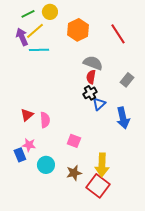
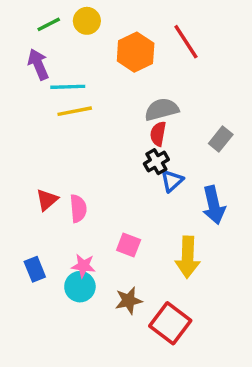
yellow line: (35, 31) -> (75, 111), moved, turned 30
red line: (118, 34) -> (186, 42), moved
gray semicircle: (93, 63) -> (162, 109), turned -36
pink star: (29, 145) -> (83, 266), moved
yellow arrow: (102, 165) -> (188, 257), moved

